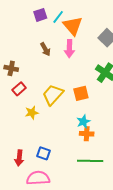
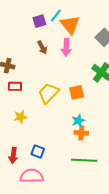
purple square: (40, 15) -> (39, 21), moved
red rectangle: (19, 89) -> (15, 86), turned 40
yellow star: (32, 113) -> (20, 117), moved

